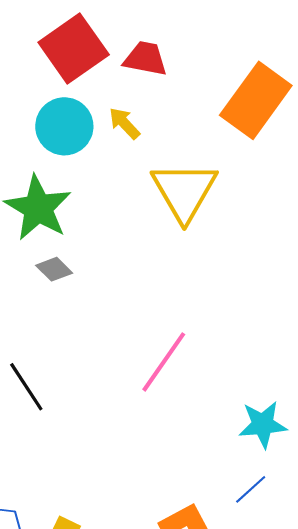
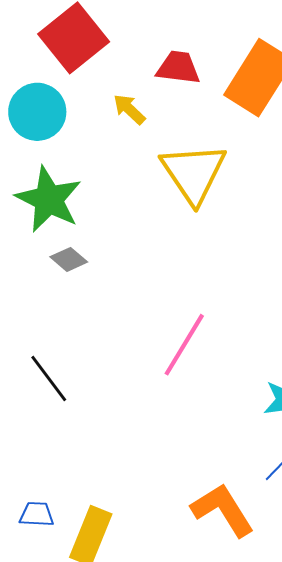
red trapezoid: (145, 59) -> (178, 68), moved
cyan circle: (64, 126) -> (37, 112), moved

